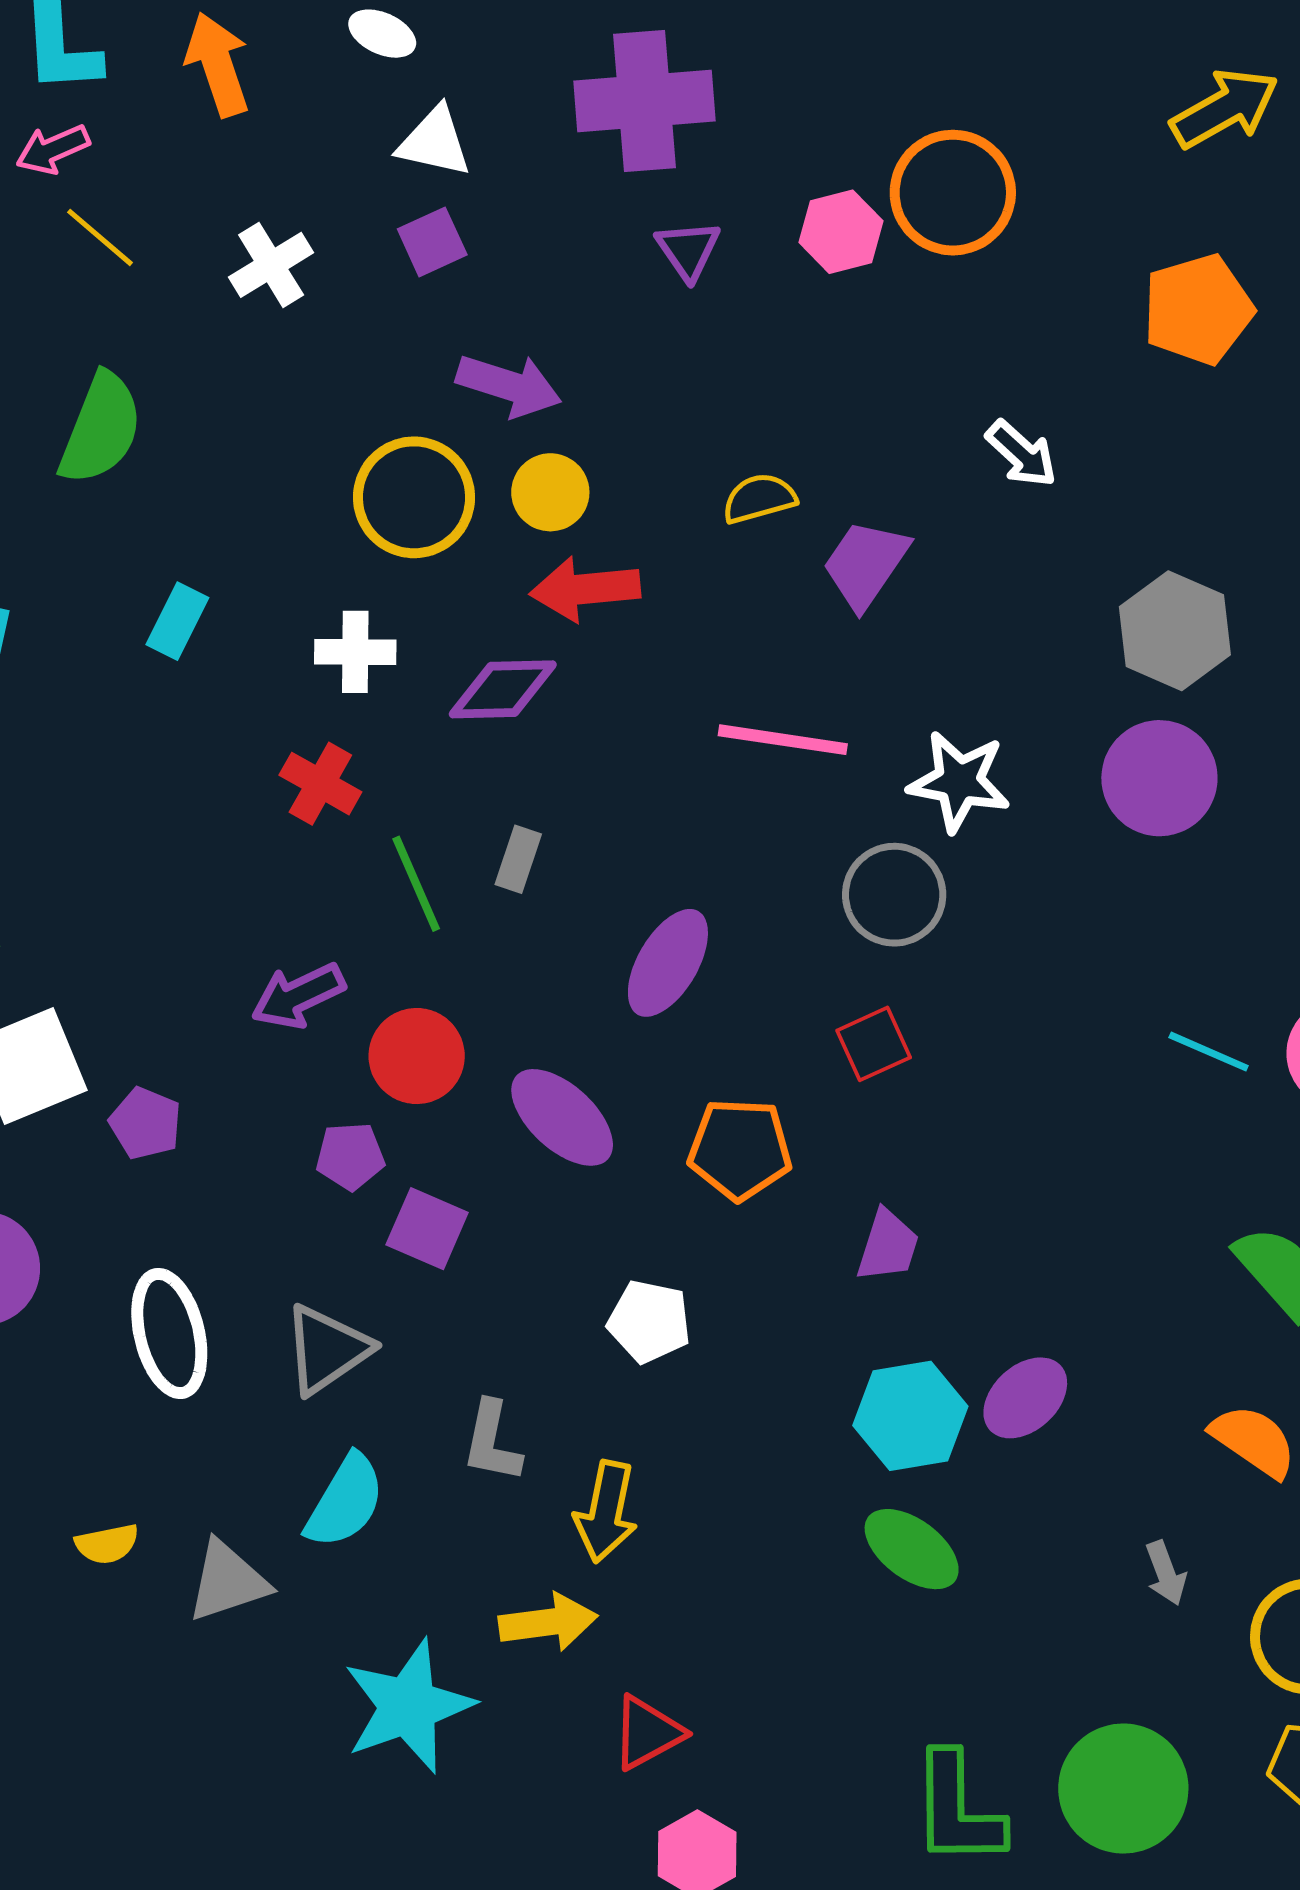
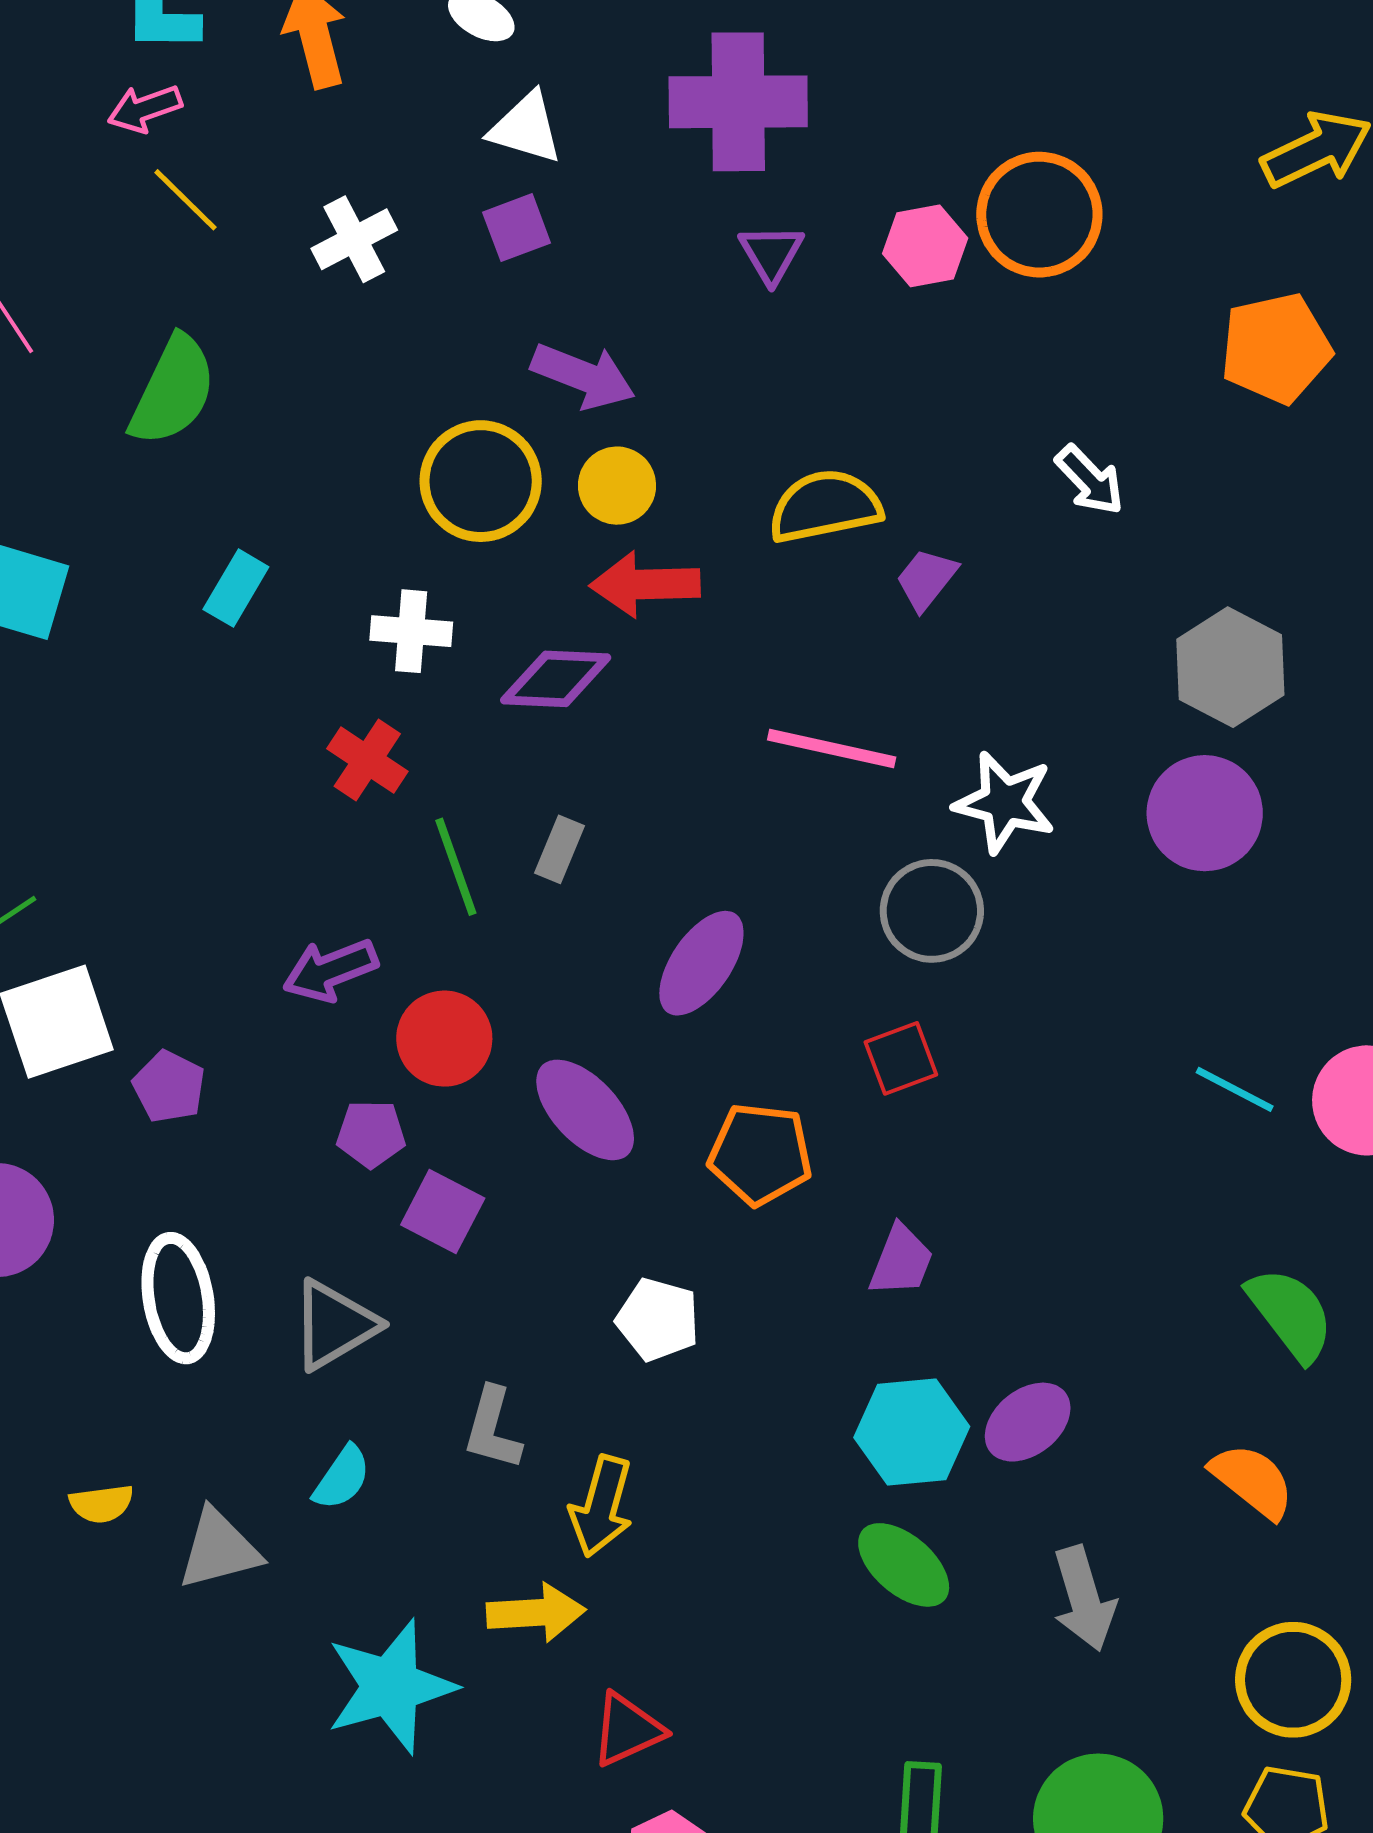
yellow semicircle: (759, 498) -> (825, 506), size x1.5
purple trapezoid: (866, 564) -> (926, 579), size x0.7
cyan semicircle: (345, 1501) -> (342, 1478), size x0.7
gray arrow: (1166, 1573) -> (1084, 1599), moved, size x1.6

